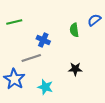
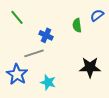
green line: (14, 22) -> (17, 17), turned 63
black star: (75, 69) -> (90, 67), moved, size x1.5

